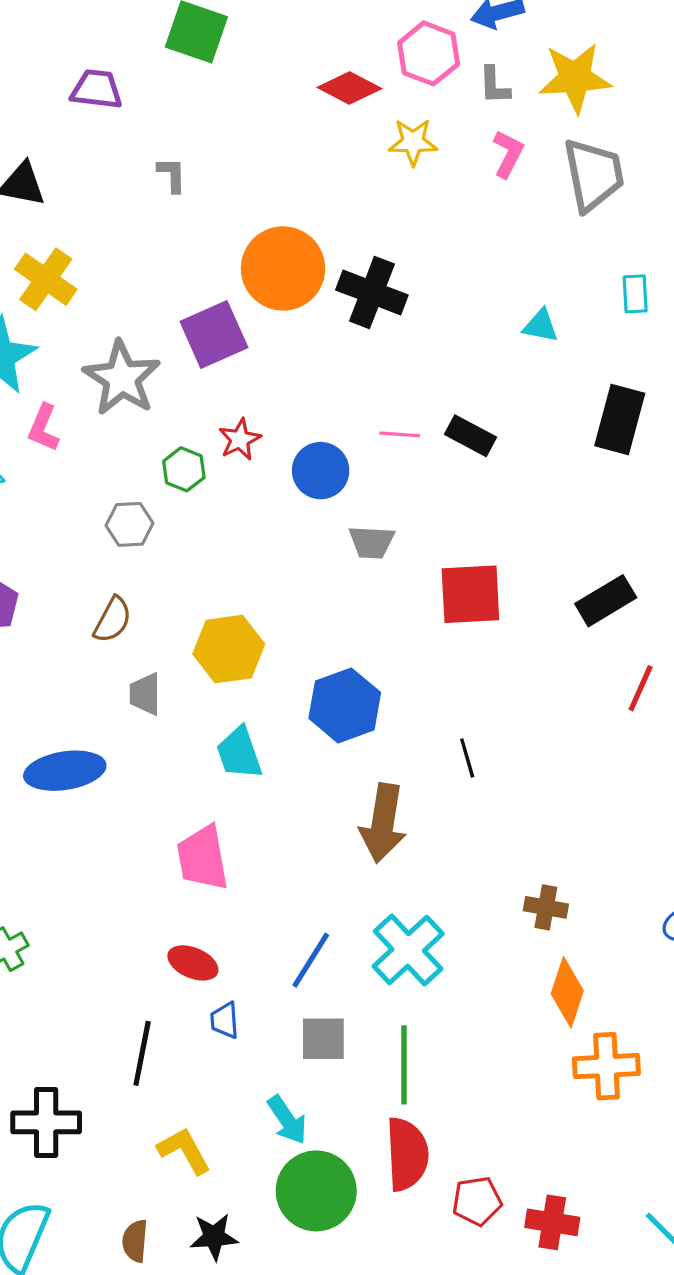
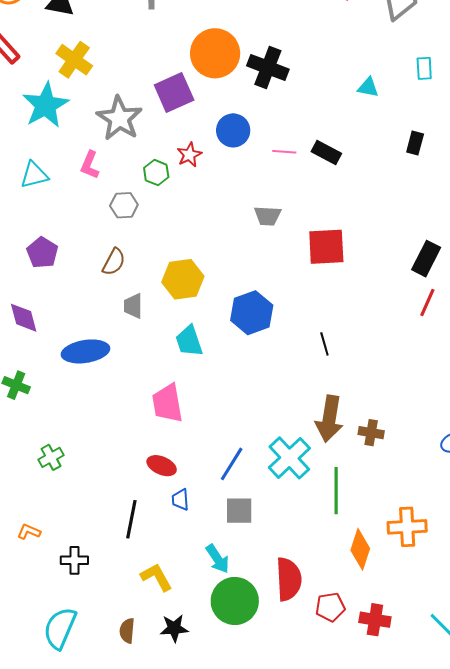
black rectangle: (620, 419) -> (415, 143), size x0.6
pink L-shape: (43, 428) -> (90, 165), moved
blue circle: (321, 471) -> (233, 130), moved
black rectangle: (606, 601) -> (426, 259), moved, turned -32
brown arrow: (383, 823) -> (329, 419), moved
orange diamond: (567, 992) -> (360, 549), moved
green line: (404, 1065) -> (336, 491), moved
black cross: (46, 1122) -> (74, 560), size x0.7

